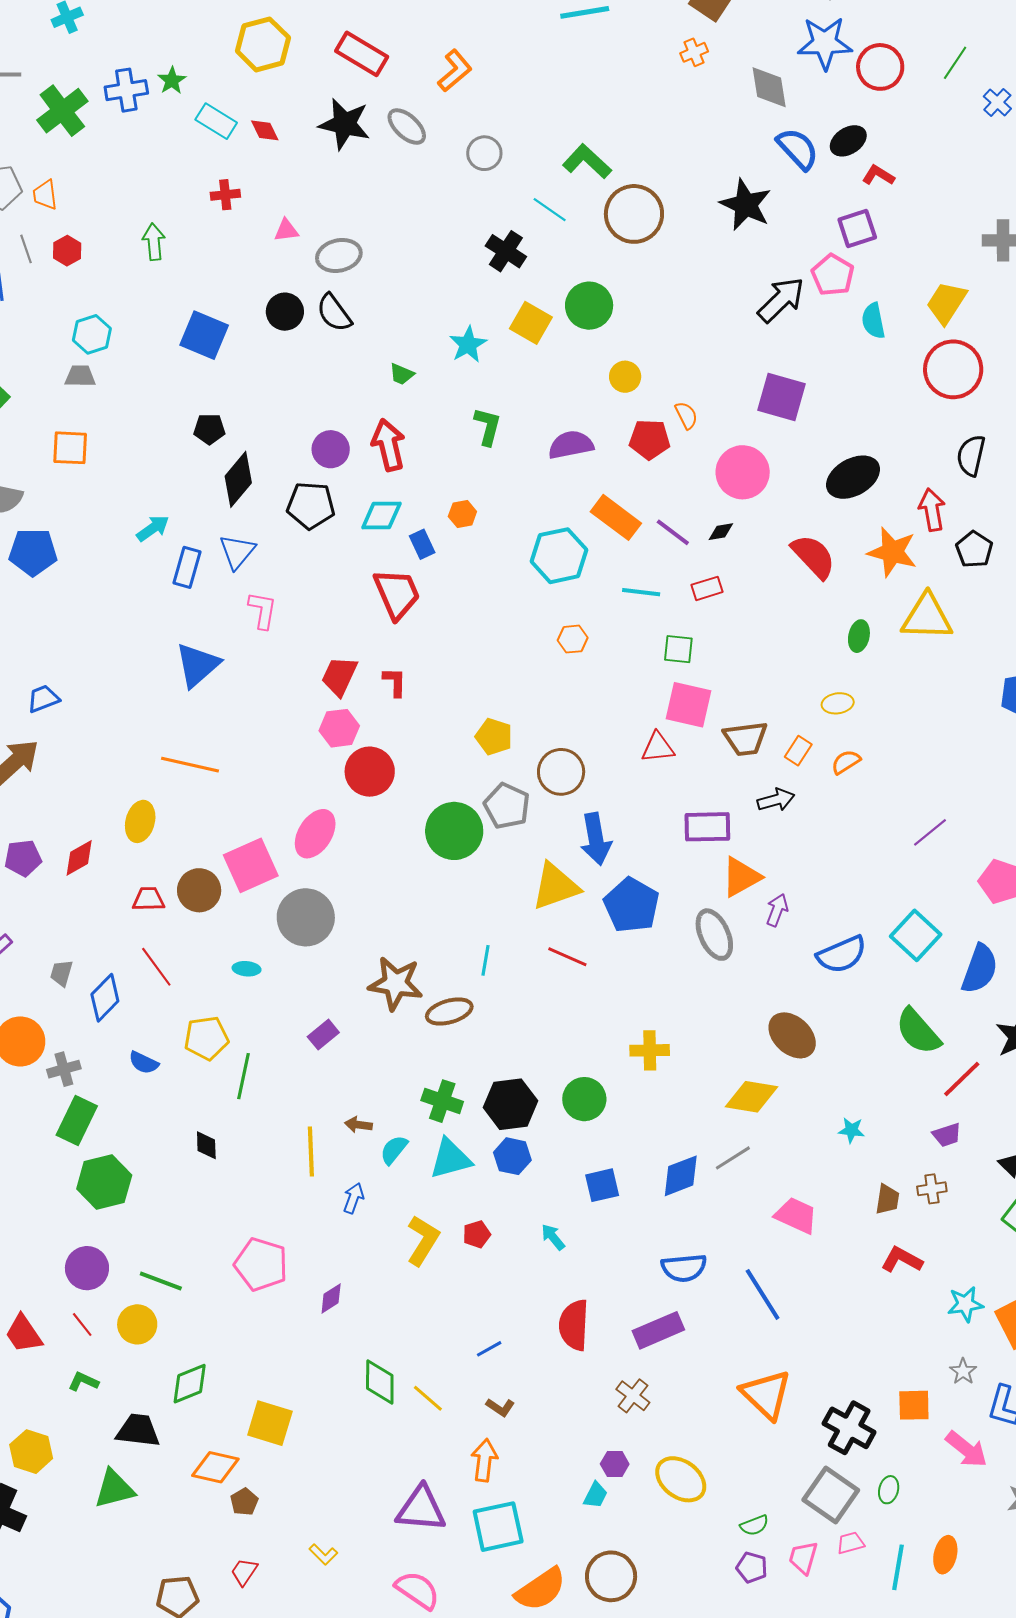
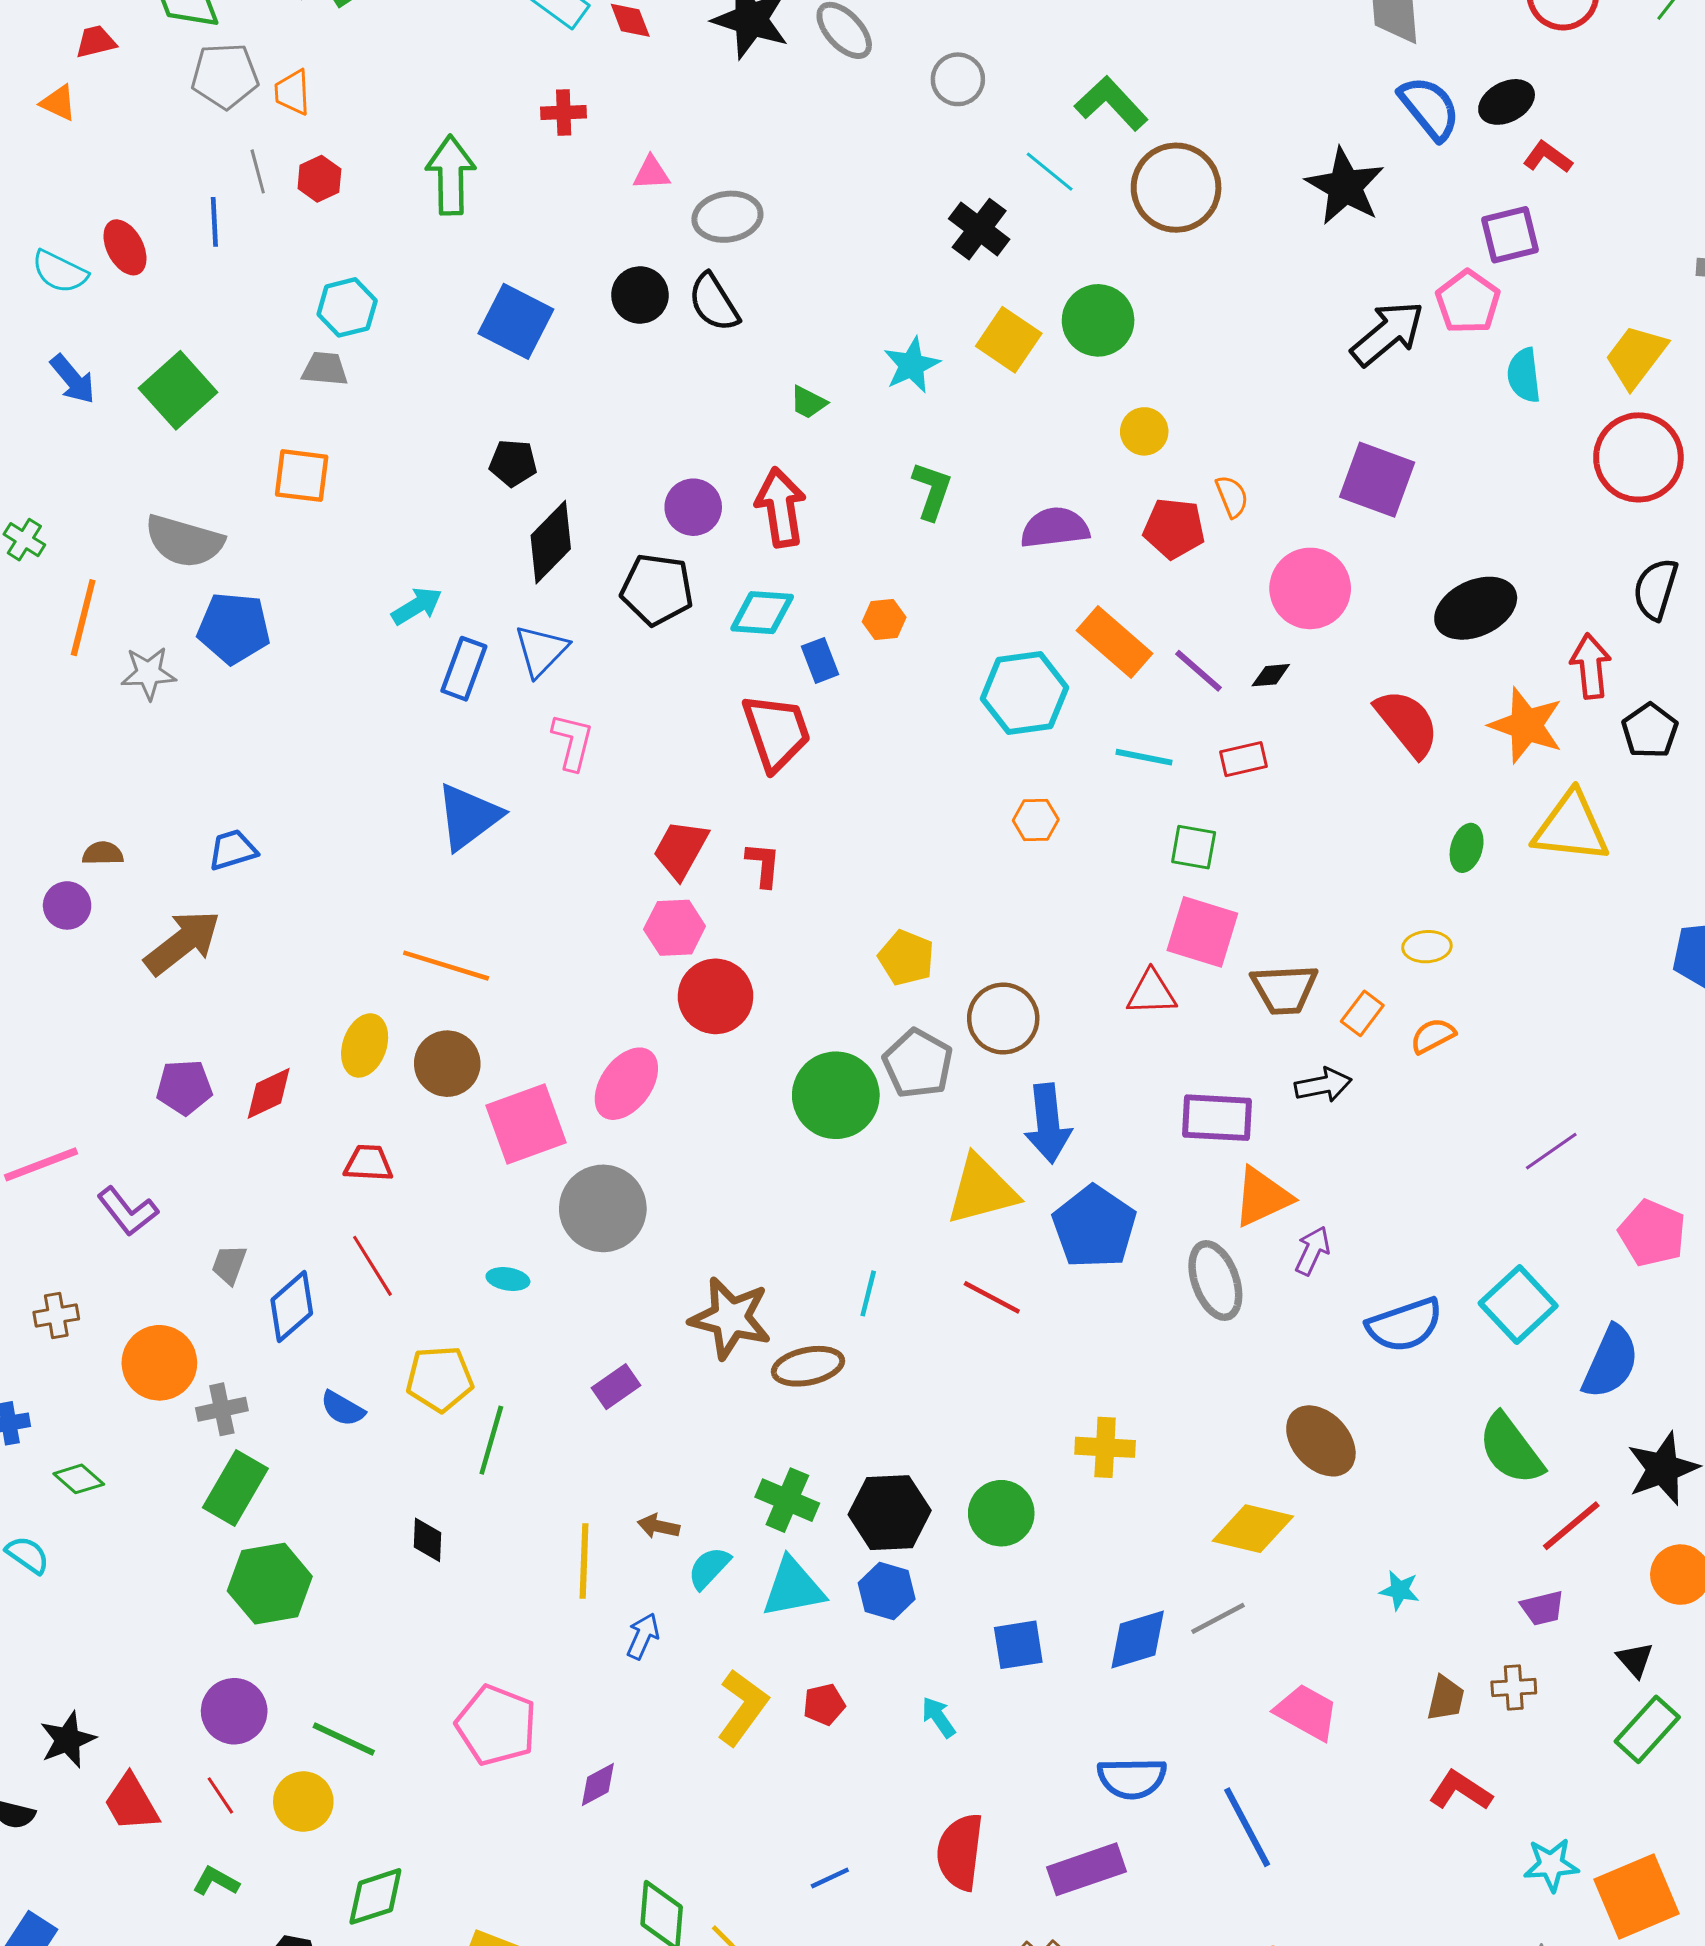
green arrow: (154, 242) -> (451, 175), size x1.4
brown circle: (199, 890) -> (447, 1064), moved

